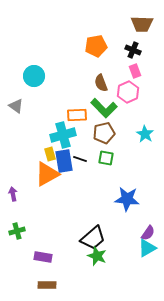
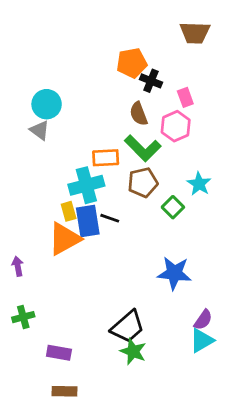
black cross: (133, 50) -> (151, 81), moved
gray triangle: (16, 106) -> (40, 130), moved
green square: (106, 158) -> (173, 207), moved, turned 35

